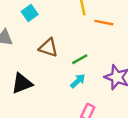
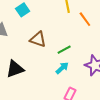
orange line: (104, 23) -> (85, 19), turned 42

